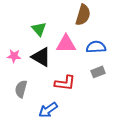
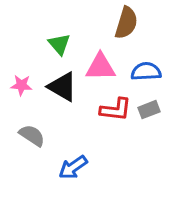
red L-shape: (65, 83) -> (116, 110), moved
gray semicircle: (21, 89) -> (32, 135), turned 108

